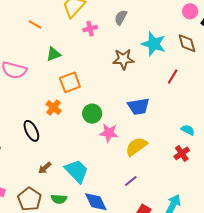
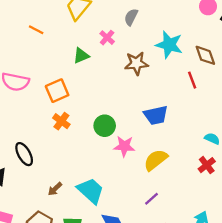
pink cross: (90, 29) -> (107, 38), moved, turned -32
brown diamond: (187, 43) -> (205, 55), moved
green triangle: (53, 54) -> (81, 56), moved
red line: (173, 77) -> (192, 80), turned -49
orange square: (70, 82) -> (57, 91), moved
black ellipse: (31, 131) -> (24, 154), moved

